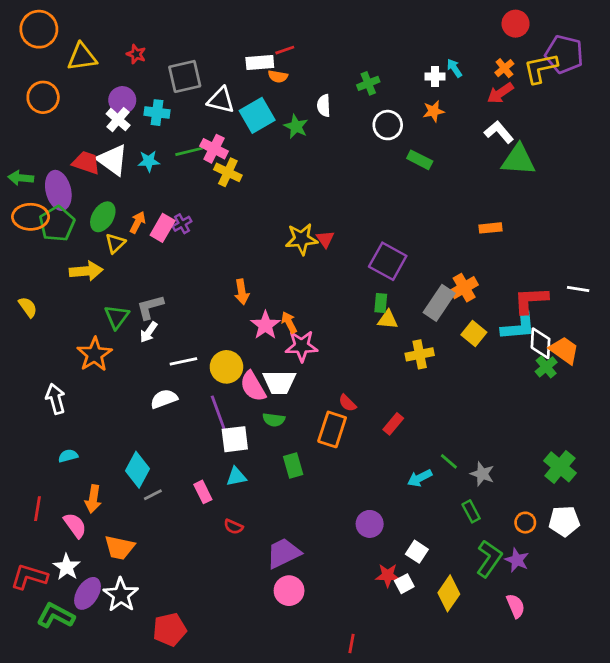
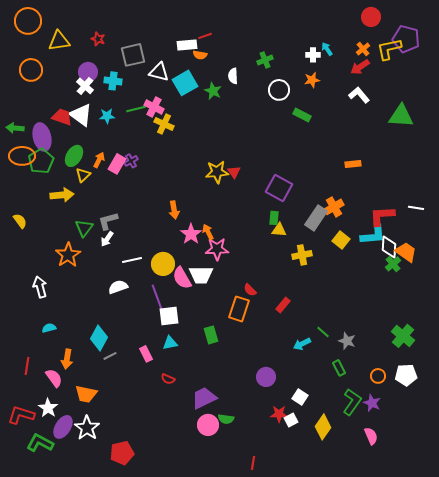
green triangle: (518, 160) -> (401, 116), moved
green semicircle: (274, 420) -> (226, 419), moved

